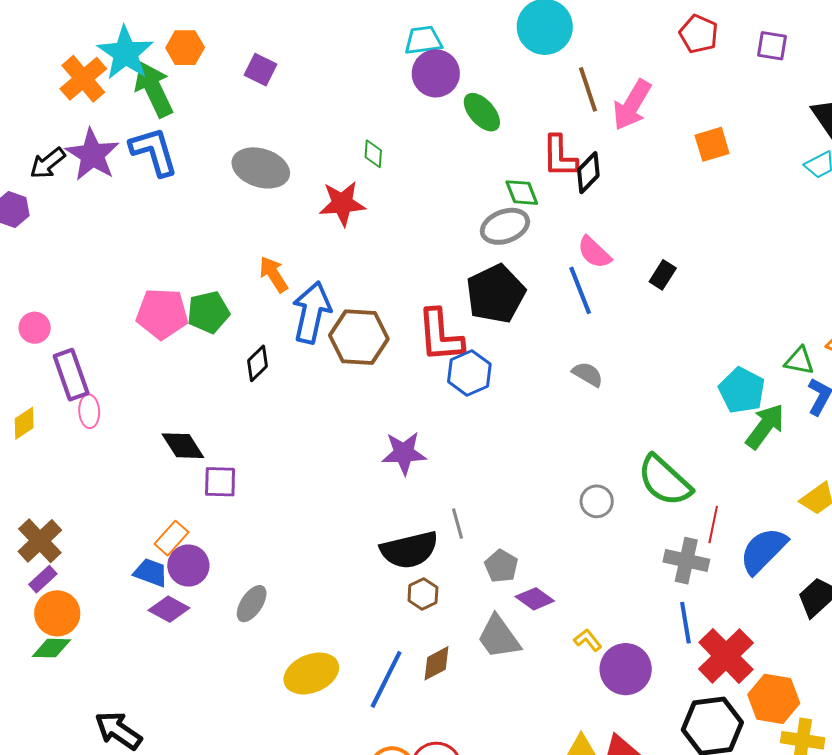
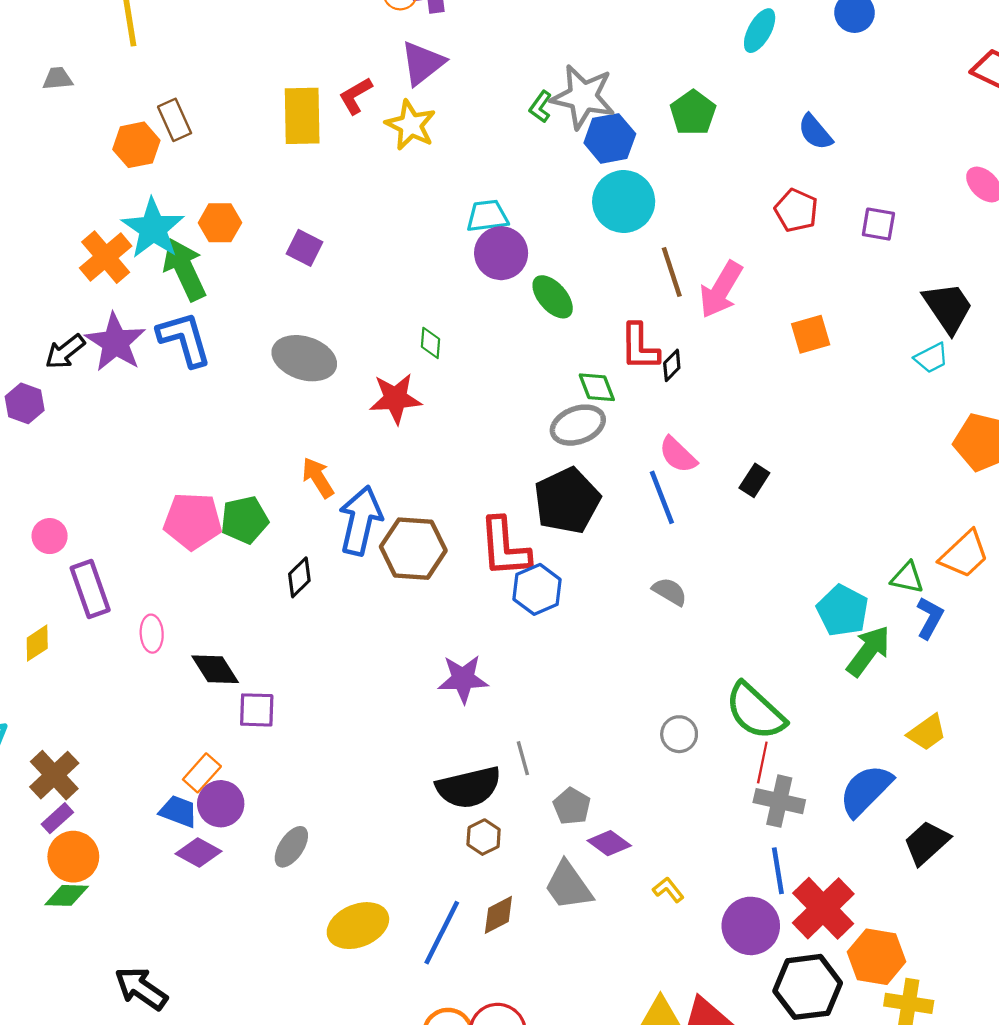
black diamond: (588, 173) -> (672, 365), size x0.7
pink ellipse: (89, 411) -> (152, 634), moved
red line: (713, 525) -> (762, 763), moved
purple circle: (626, 669) -> (751, 926), moved

